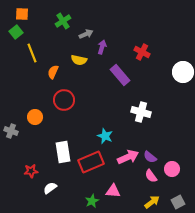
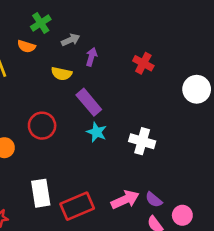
orange semicircle: (53, 72) -> (26, 46), moved, turned -96
purple rectangle: (120, 75) -> (89, 102), moved
cyan star: (105, 136) -> (97, 132), moved

